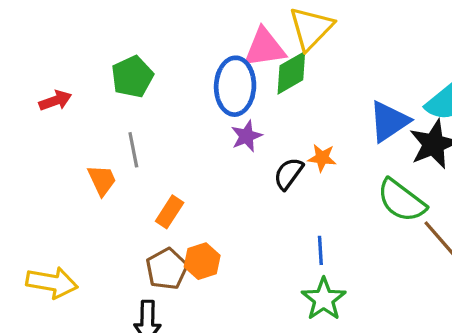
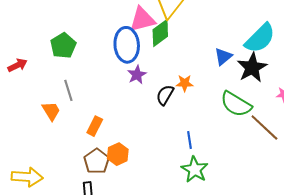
blue triangle: (389, 121) -> (223, 56), size x0.7

